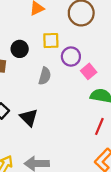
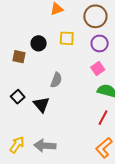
purple circle: (71, 57) -> (100, 43), moved
gray semicircle: (45, 76) -> (56, 80), moved

